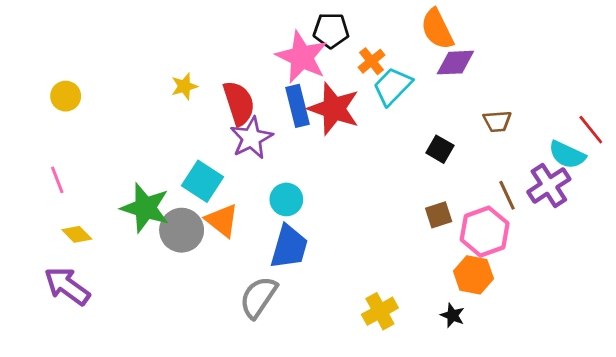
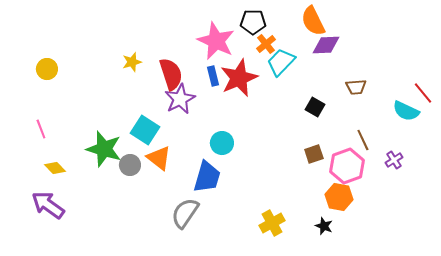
black pentagon: (331, 30) -> (253, 22), moved
blue rectangle: (297, 106) -> (213, 76), size x0.7
red star: (334, 109) -> (239, 78), turned 30
purple cross: (549, 185) -> (394, 160), moved, size x0.6
cyan circle: (286, 199) -> (222, 143), moved
gray circle: (182, 230) -> (130, 165), size x0.7

